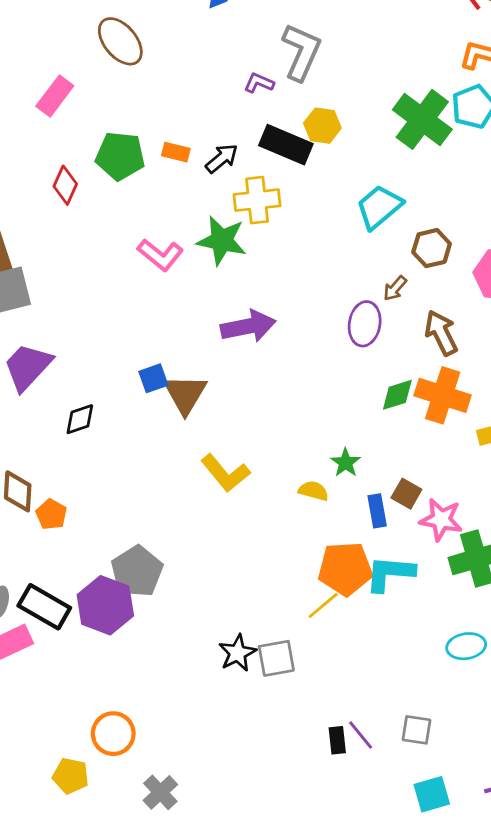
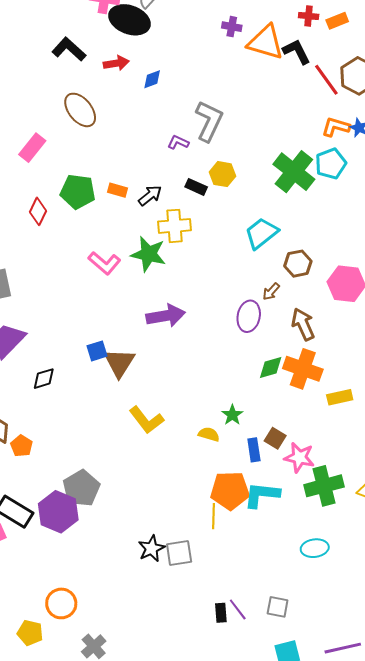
black rectangle: (286, 145) -> (196, 187), size x0.6
yellow line: (323, 605) -> (214, 516), turned -50

